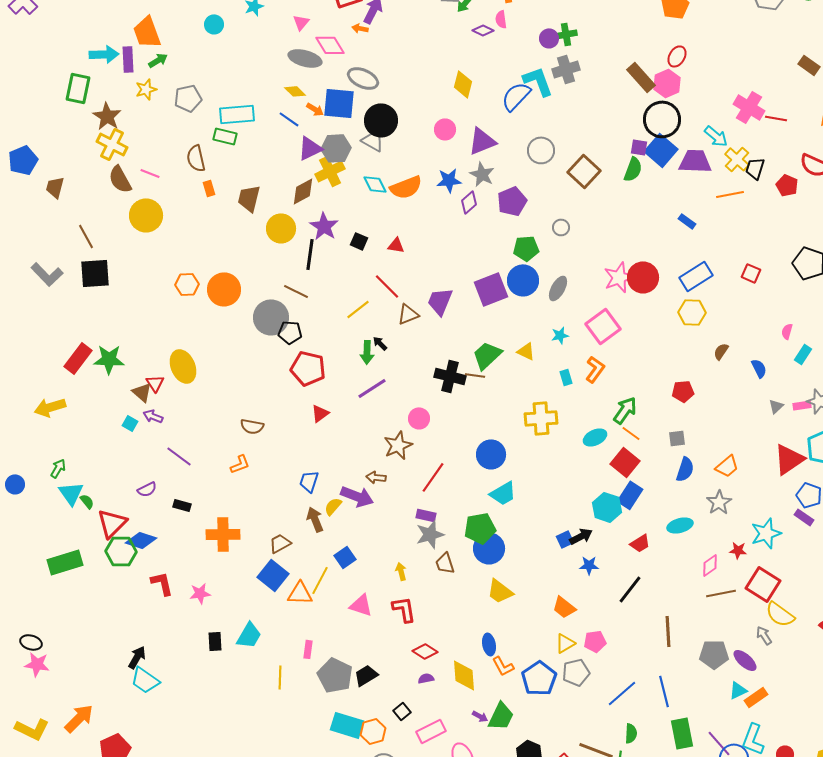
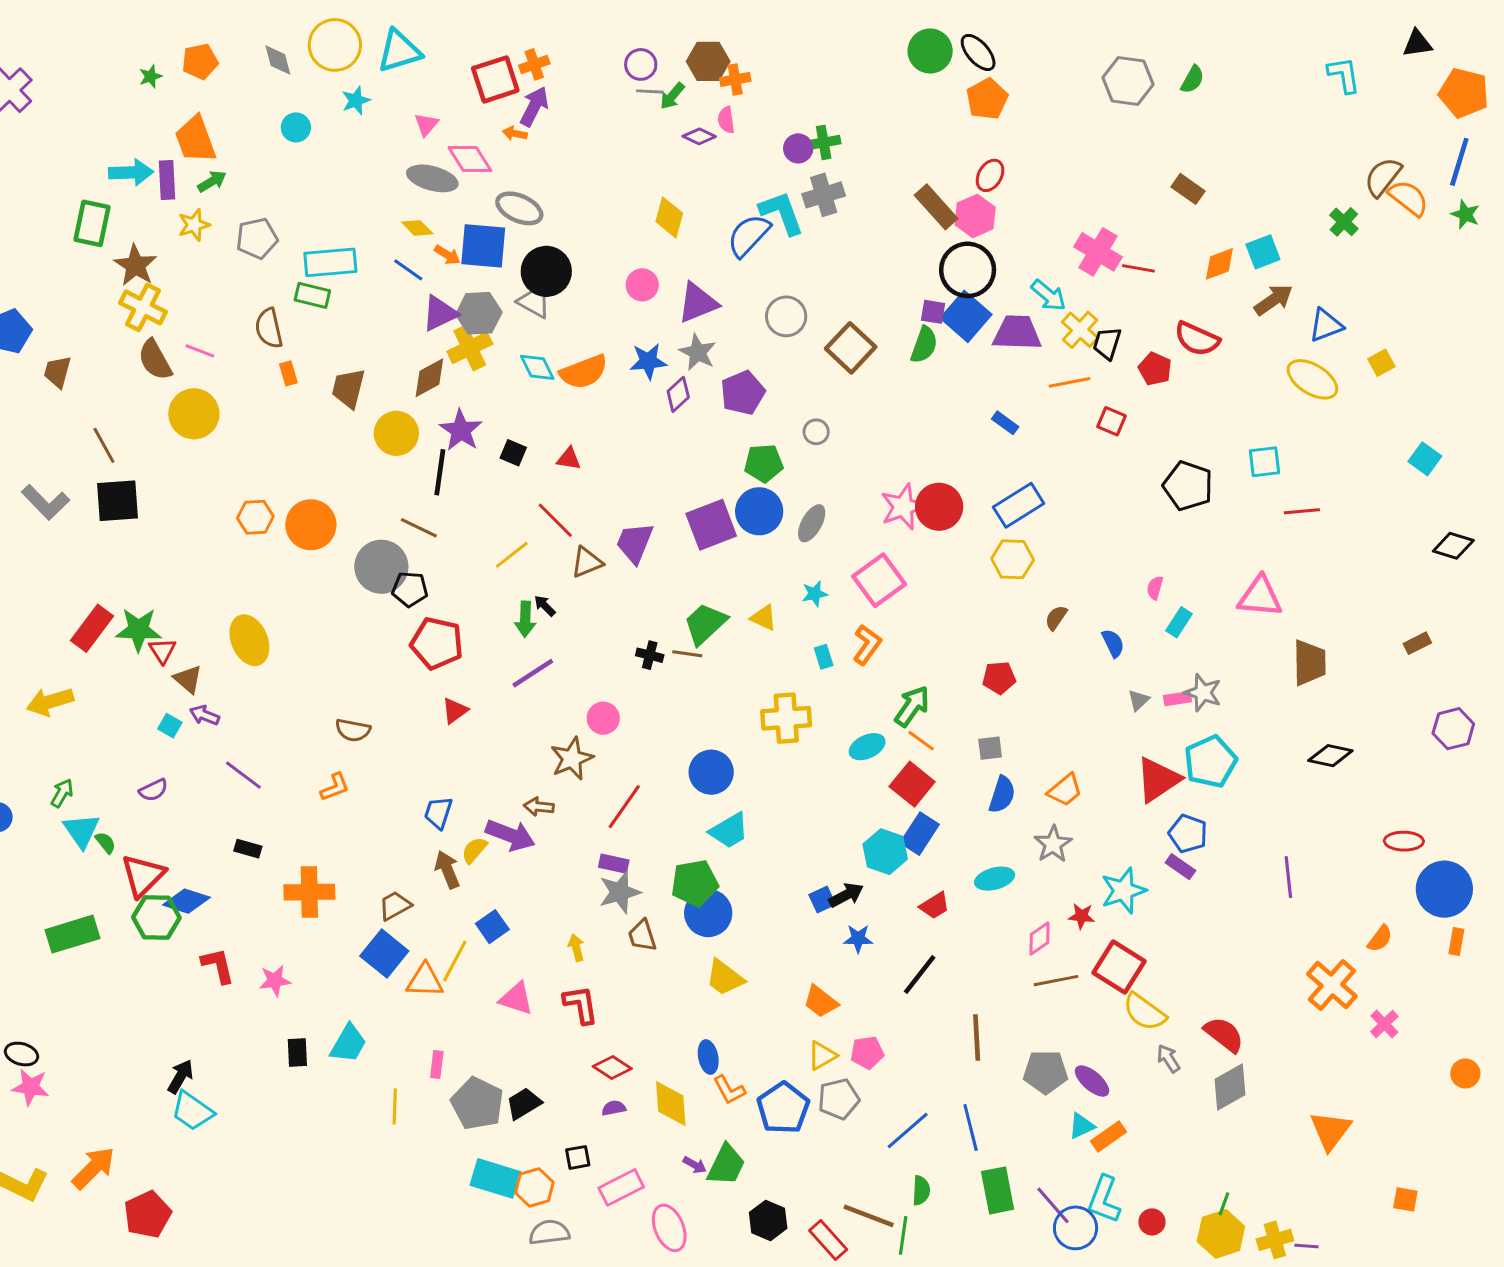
red square: (751, 273) -> (1112, 421), moved
black cross: (450, 376) -> (650, 655), size x0.6
red triangle: (155, 383) -> (162, 651), moved
purple semicircle: (147, 489) -> (153, 790), moved
gray arrow: (764, 635) -> (1168, 1059), moved
black square: (402, 711) -> (578, 1157), turned 30

